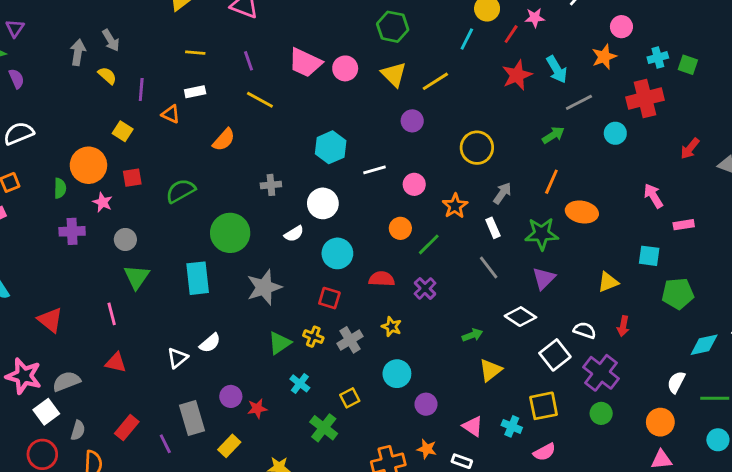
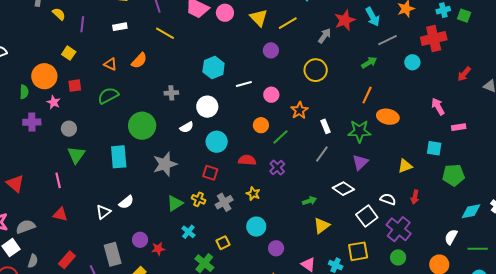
orange triangle: (171, 114) -> (110, 64), moved
gray arrow: (502, 193) -> (325, 36), moved
gray line: (489, 268) -> (322, 154), turned 72

